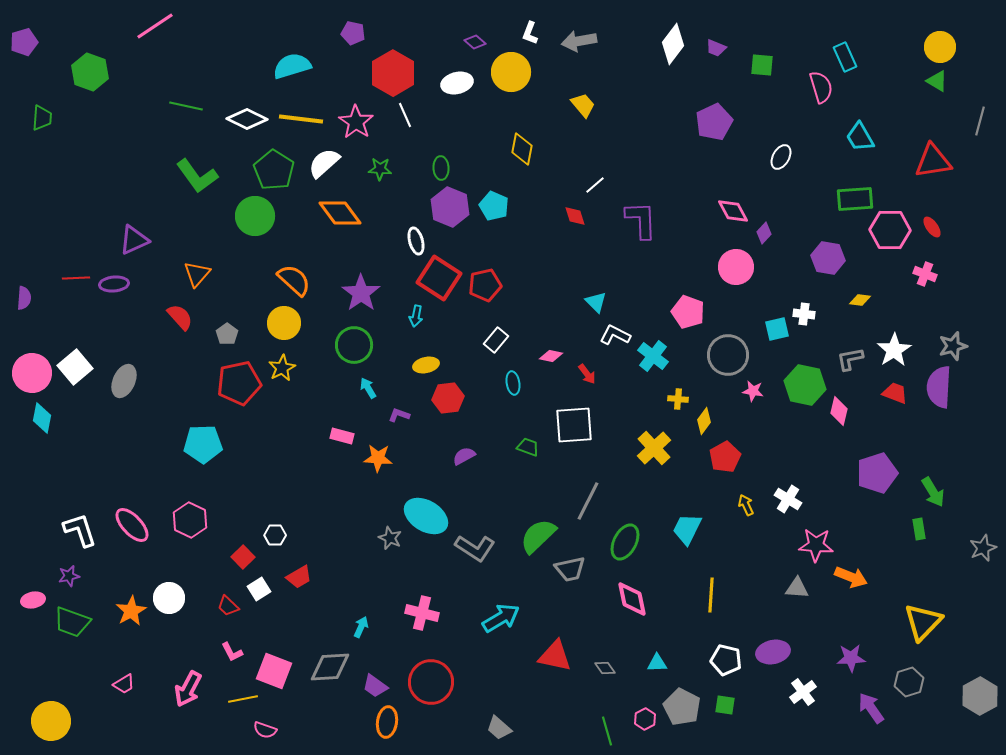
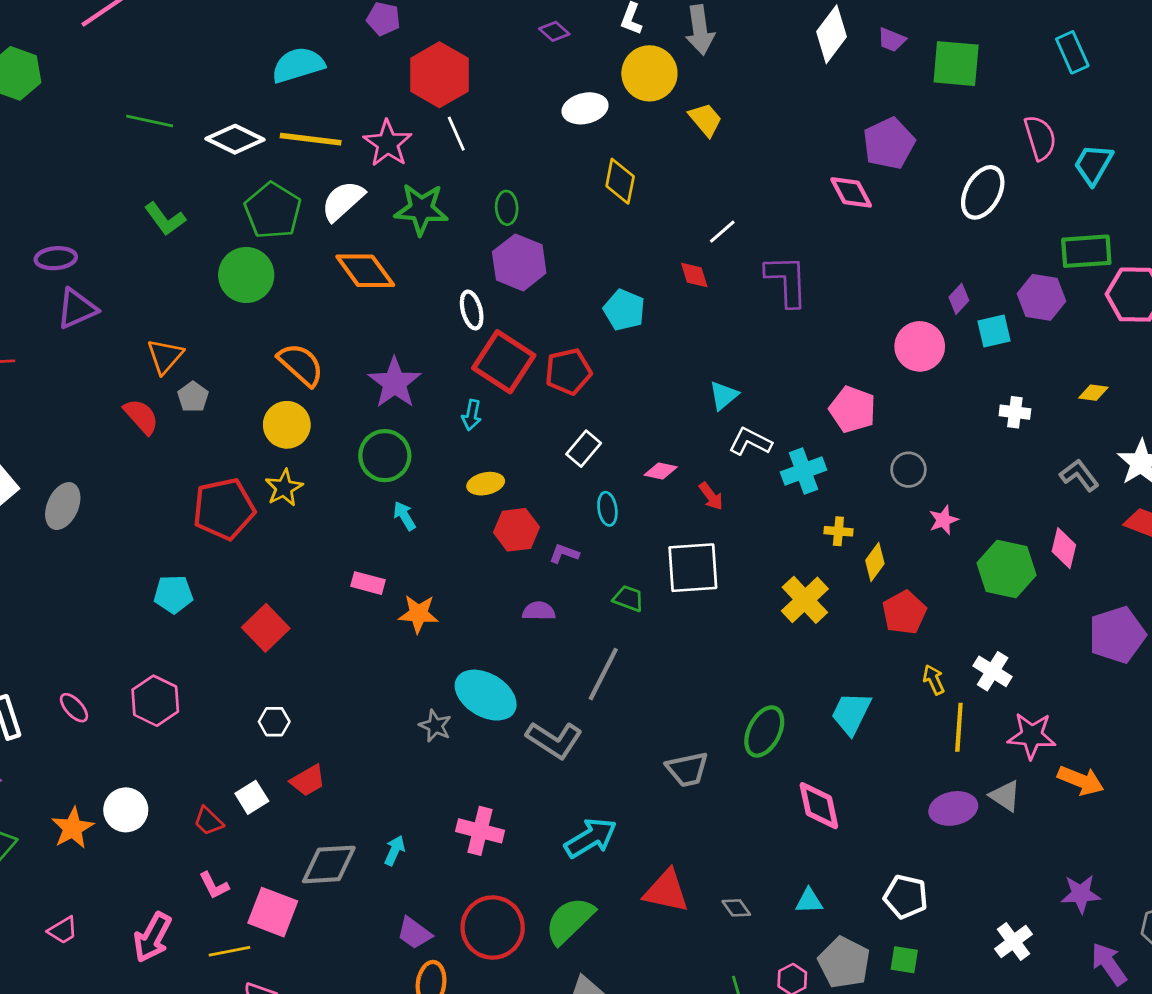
gray arrow: (579, 41) -> (700, 30), turned -88
green square: (762, 65) -> (956, 64), size x1.5
yellow circle: (511, 72) -> (649, 73), moved
white ellipse: (457, 83) -> (585, 108), moved
pink semicircle: (821, 87) -> (1040, 138), moved
cyan trapezoid: (860, 137) -> (1093, 164), turned 60
white ellipse: (781, 157) -> (983, 192), size x1.5
green star: (380, 169) -> (421, 209), size x1.6
green L-shape: (197, 176) -> (165, 219), size x0.7
cyan pentagon: (494, 206) -> (624, 310), moved
pink diamond: (733, 211) -> (851, 192), moved
purple hexagon: (828, 258) -> (1042, 297), moved
purple ellipse: (114, 284) -> (56, 258), moved
cyan triangle: (596, 302) -> (724, 395), turned 35
cyan square: (777, 329) -> (994, 331), moved
gray pentagon: (227, 334) -> (193, 397), moved
gray circle: (728, 355) -> (908, 470), size x0.6
cyan cross: (653, 356) -> (803, 471), turned 32
gray L-shape: (850, 359) -> (1079, 475), turned 64
green hexagon: (805, 385) -> (1007, 569), moved
pink star: (753, 391) -> (943, 520), turned -30
purple L-shape: (399, 415) -> (564, 554), moved
cyan pentagon: (203, 444) -> (173, 594), size x0.7
purple semicircle: (464, 456) -> (539, 611), turned 30
gray line: (588, 501) -> (603, 674), moved
pink ellipse: (132, 525) -> (74, 708), size x0.6
green semicircle: (538, 536) -> (570, 920), moved
red square: (243, 557) -> (266, 628), moved, size x1.4
gray triangle: (797, 588) -> (1005, 796), turned 30
yellow line: (711, 595) -> (959, 727), moved
pink diamond: (632, 599) -> (819, 806), moved
purple ellipse: (773, 652) -> (953, 808), moved
gray diamond: (330, 667) -> (329, 864), moved

